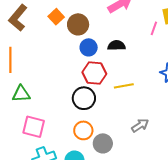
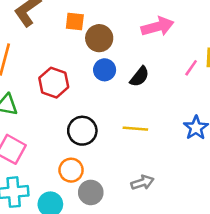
orange square: (56, 17) -> (75, 22), turned 35
black semicircle: (116, 45) -> (140, 77), turned 114
red hexagon: (94, 73) -> (54, 83), moved

